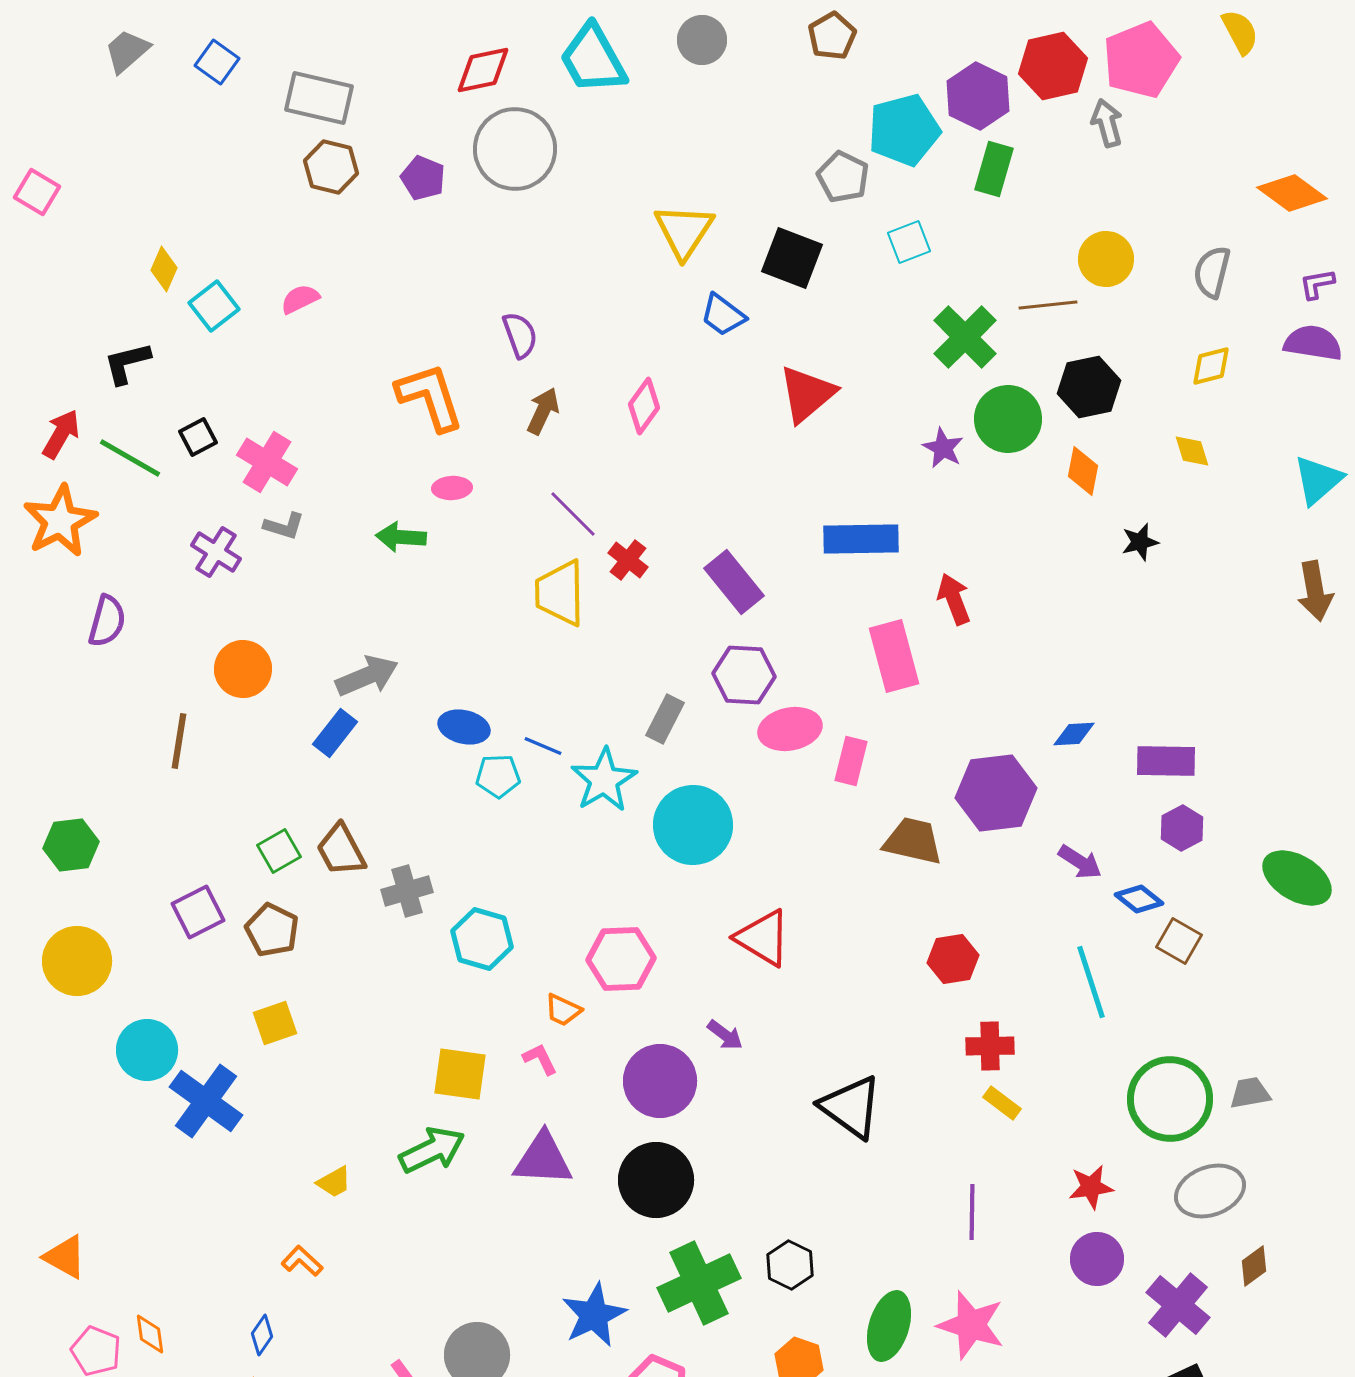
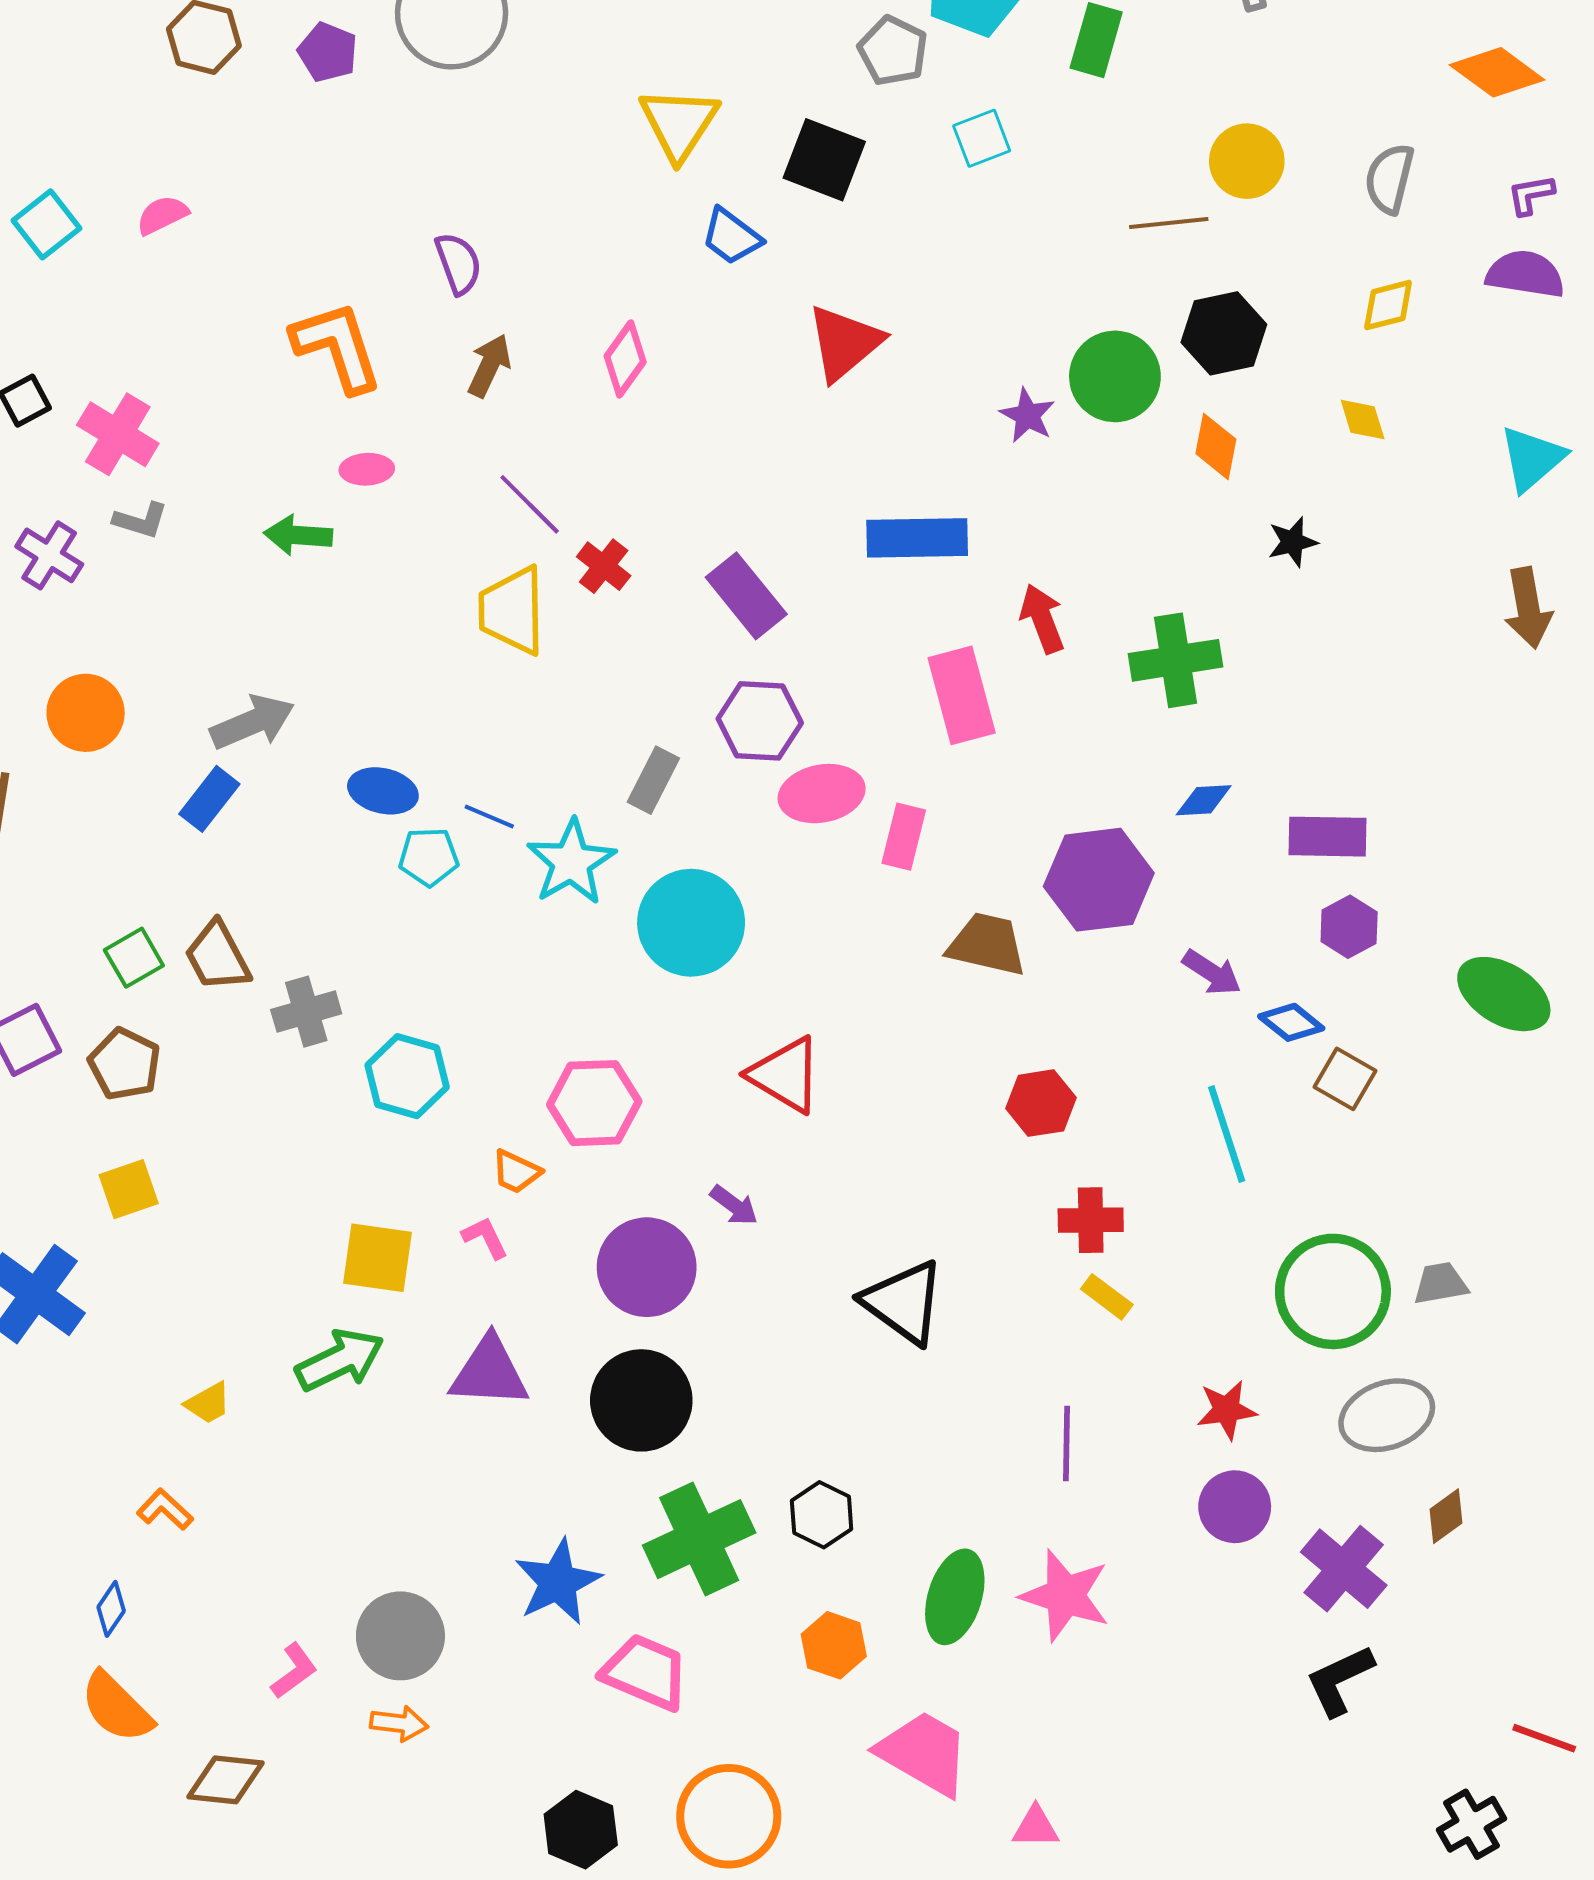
green cross: (965, 337) -> (1175, 660), moved, turned 36

